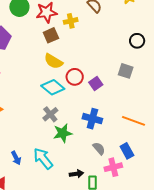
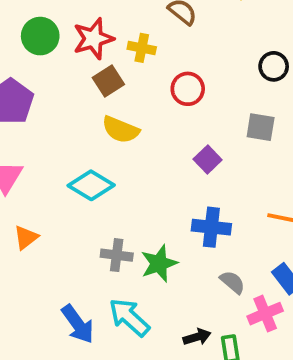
yellow cross: (71, 21) -> (142, 48), turned 32
red circle: (75, 77) -> (188, 89), moved
cyan diamond: (53, 87) -> (91, 185), moved
gray cross: (50, 114) -> (117, 255), moved, turned -35
blue arrow: (16, 158) -> (78, 324), size x1.5

